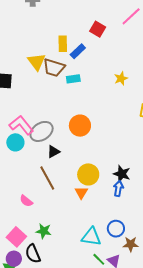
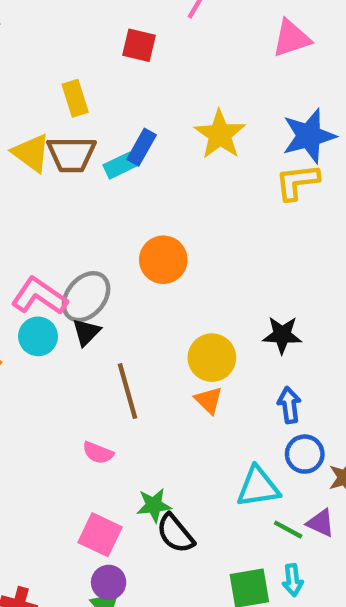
blue rectangle: (78, 51) -> (142, 147), moved
yellow star: (121, 78) -> (220, 134), size x1.6
black triangle: (53, 152) -> (86, 332), moved
brown line: (47, 178) -> (127, 391), turned 30
blue arrow: (118, 188) -> (289, 405), moved
black semicircle: (33, 254) -> (175, 534), moved

